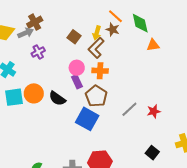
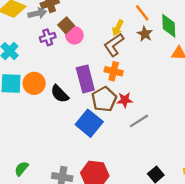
brown star: (113, 29) -> (145, 34), moved
brown square: (74, 37) -> (66, 25), moved
pink circle: (77, 68) -> (74, 35), moved
purple rectangle: (77, 82) -> (85, 79), size x1.6
red star: (154, 111) -> (125, 100), moved

